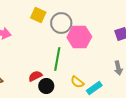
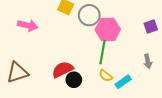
green line: (57, 59) -> (103, 52), moved
red semicircle: (35, 76) -> (63, 70), size x1.5

